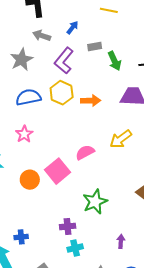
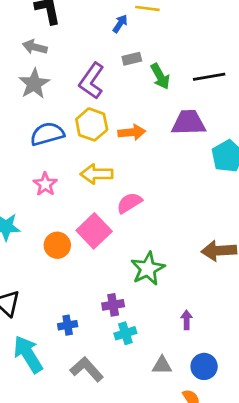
blue arrow: (72, 28) -> (120, 24), moved
gray arrow: (42, 36) -> (35, 47), moved
yellow arrow: (121, 139) -> (97, 174), moved, turned 40
blue cross: (21, 237) -> (68, 325), moved

